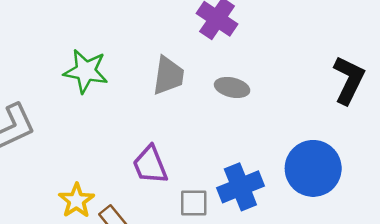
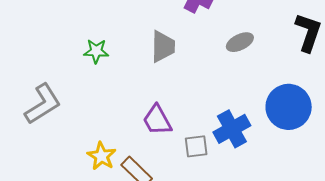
green star: (86, 71) -> (96, 51), size x0.7
gray ellipse: (232, 87) -> (240, 42), moved, turned -32

